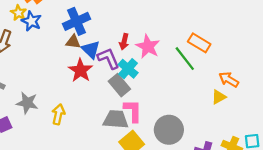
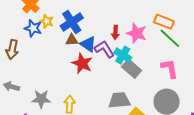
yellow star: (18, 13) -> (47, 21), moved
orange rectangle: (199, 43) -> (164, 22), moved
gray rectangle: (119, 85) -> (132, 69), moved
pink L-shape: (133, 111) -> (170, 68), moved

